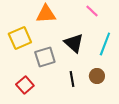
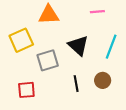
pink line: (92, 11) -> (97, 12), turned -48
red square: (25, 85) -> (26, 90), turned 36

